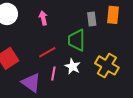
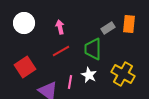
gray rectangle: (92, 19) -> (108, 28), turned 64
red line: (47, 52) -> (61, 51), moved

